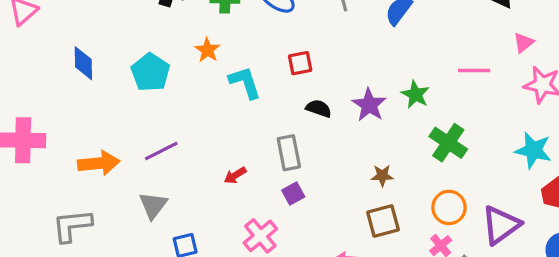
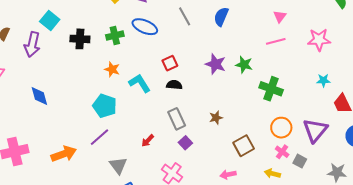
pink triangle: (524, 43) -> (280, 16), moved
cyan pentagon: (150, 72) -> (105, 106), moved
purple star: (369, 105) -> (216, 64), moved
black semicircle: (319, 108) -> (174, 85), moved
cyan star: (533, 150) -> (323, 80), size x0.6
brown star: (382, 176) -> (216, 118), moved
gray triangle: (153, 205) -> (118, 166), moved

